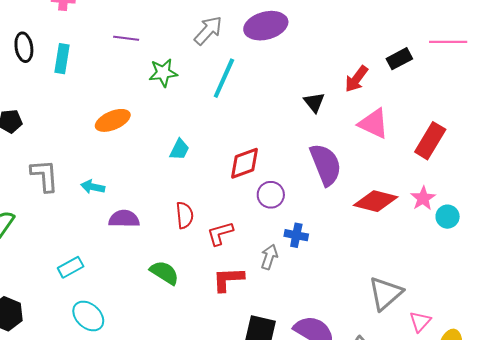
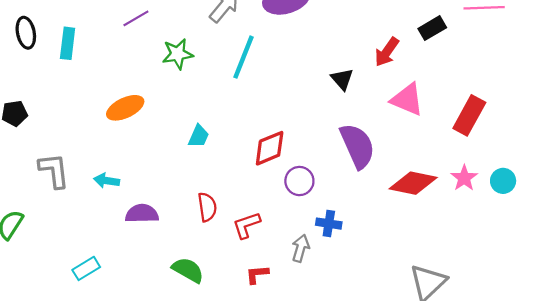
purple line: (126, 38) -> (136, 18), turned -35
cyan circle: (448, 217) -> (503, 181), moved
red L-shape: (228, 279) -> (257, 274), size x0.7

